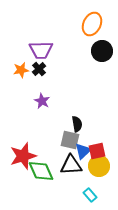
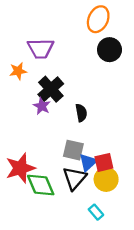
black cross: (39, 69) -> (51, 89), moved, size x1.6
black semicircle: (77, 124) -> (81, 113), moved
black triangle: (71, 165) -> (75, 178), turned -45

